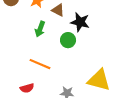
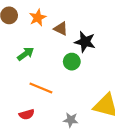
green arrow: (40, 29) -> (26, 54), moved, turned -147

